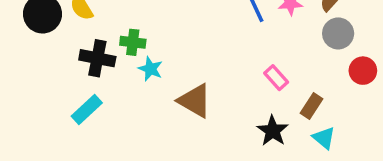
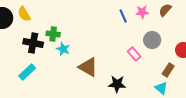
gray circle: (338, 33) -> (152, 40), moved
brown rectangle: (312, 106) -> (168, 70), moved
black star: (273, 131) -> (117, 84), moved, turned -30

